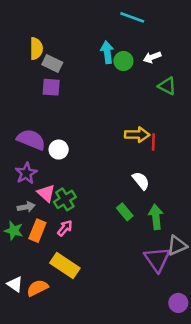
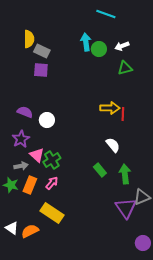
green triangle: (167, 86) -> (125, 68), moved, turned -42
purple semicircle: (31, 140) -> (25, 112), size x0.7

